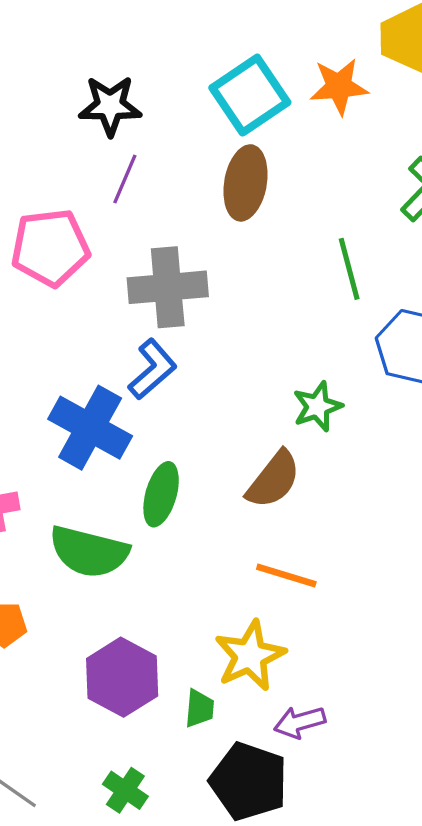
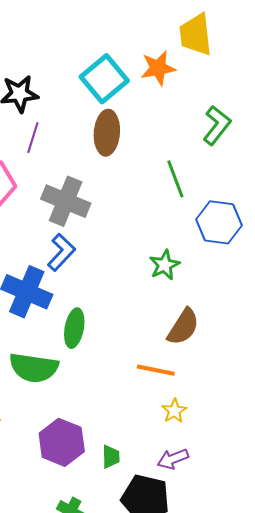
gray cross: (168, 287) -> (66, 201), turned 33
brown semicircle: (273, 480) -> (183, 327), moved
yellow star: (250, 656) -> (174, 411), moved, size x0.6

